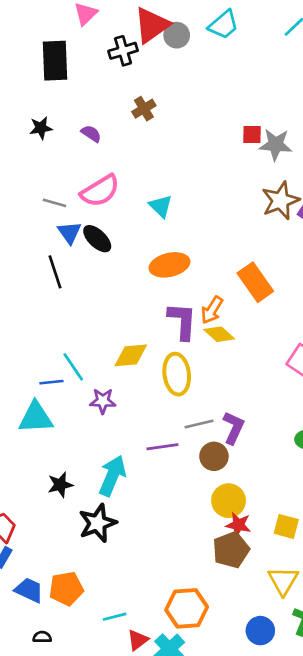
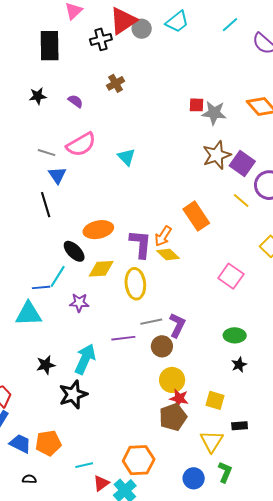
black ellipse: (97, 239) -> (74, 251), moved
orange ellipse: (169, 265) -> (98, 230), moved
cyan line: (73, 367) -> (58, 276), turned 65

